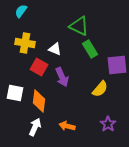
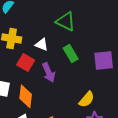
green rectangle: (90, 49) -> (71, 53), moved
yellow semicircle: (100, 89) -> (87, 99), moved

